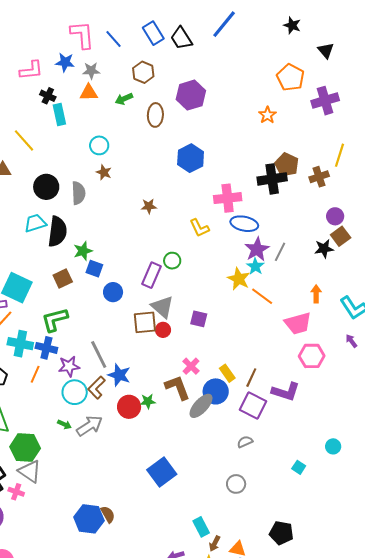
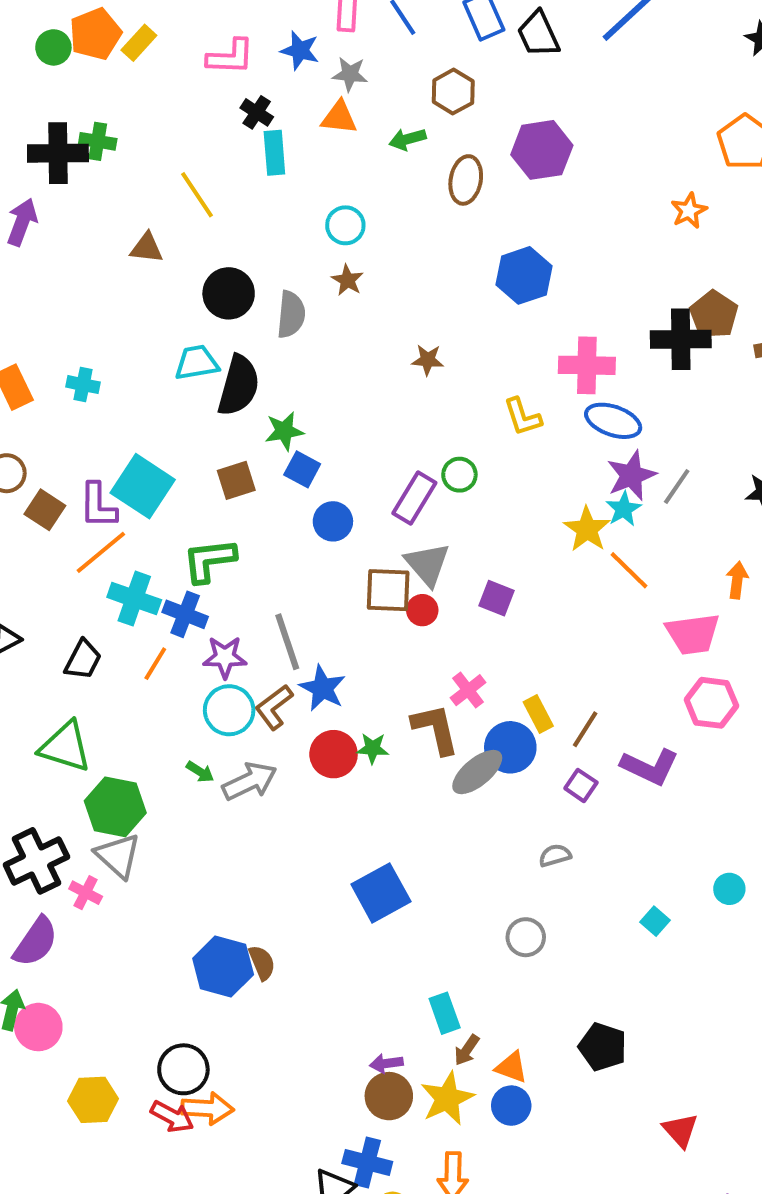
purple square: (253, 406) -> (581, 785), size x0.6

